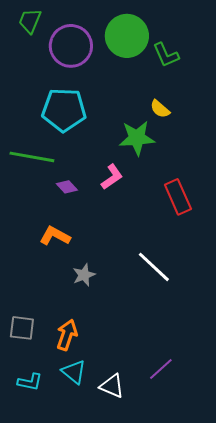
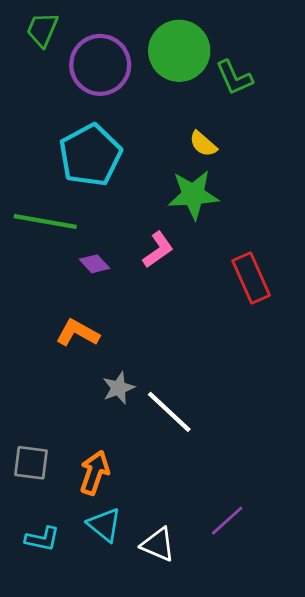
yellow semicircle: (160, 109) -> (203, 144), moved
cyan pentagon: (64, 110) -> (90, 155), turned -30
white line: (154, 267) -> (169, 412), moved

